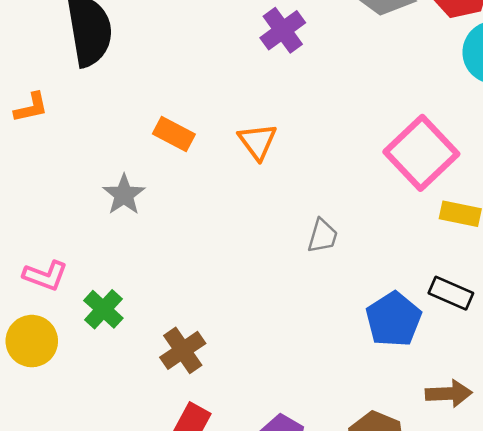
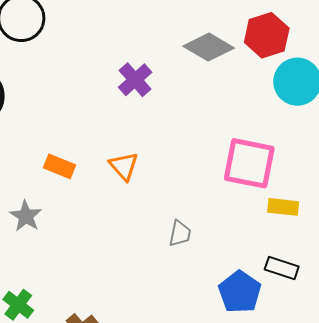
pink square: (421, 153) -> (249, 163), turned -30

